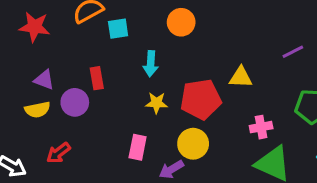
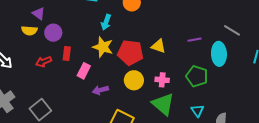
red rectangle: (97, 78) -> (67, 54), moved
yellow star: (156, 103) -> (103, 47), size x1.5
yellow circle: (193, 144) -> (134, 80), moved
red arrow: (58, 153) -> (44, 62), moved

